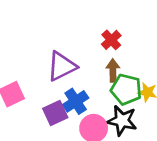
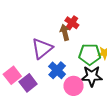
brown arrow: (113, 70) -> (65, 32), moved
purple square: (55, 113) -> (28, 83), moved

